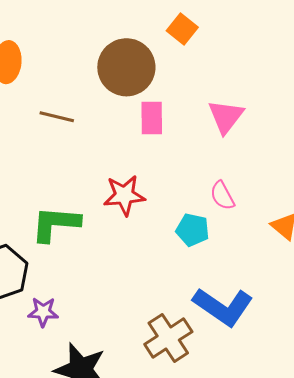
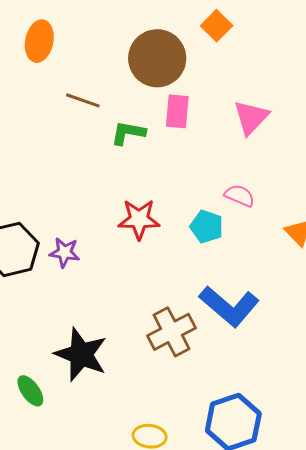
red star: (124, 195) -> (139, 219), moved
pink semicircle: (222, 196) -> (240, 196), turned 136
green L-shape: (56, 224) -> (128, 133), moved, size x0.7
purple star: (43, 312) -> (65, 252), moved

